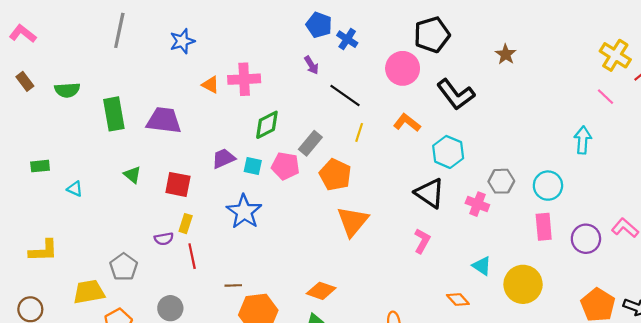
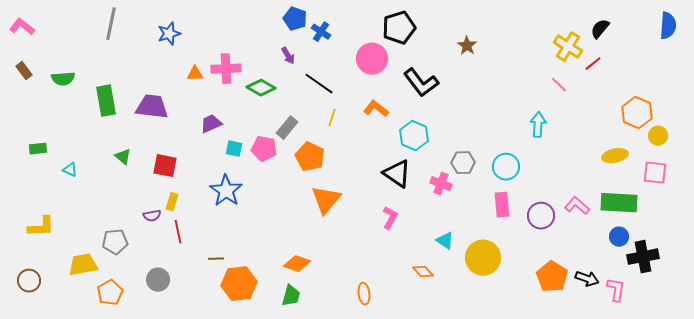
orange triangle: (210, 85) -> (195, 74), turned -30
green diamond: (267, 125) -> (261, 88), moved, turned 56
purple trapezoid: (224, 158) -> (211, 124), moved
gray pentagon: (124, 267) -> (115, 242), turned 30

